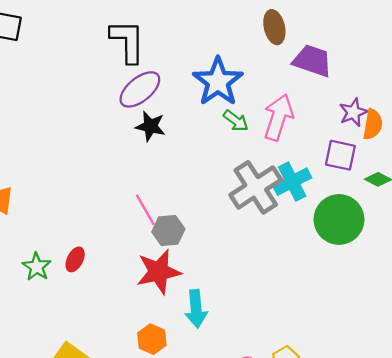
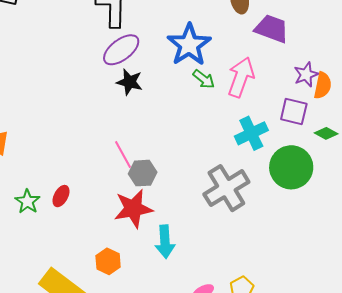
gray cross: (256, 187) -> (226, 188), moved
orange hexagon: (152, 339) -> (108, 261), moved

